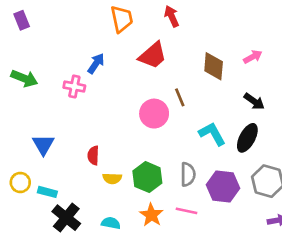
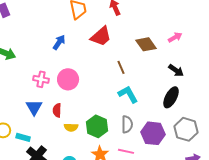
brown diamond: (214, 66) -> (146, 44), turned -40
pink cross: (74, 87) -> (41, 79), moved
pink circle: (154, 114) -> (68, 79), moved
cyan L-shape: (212, 134) -> (128, 94), moved
blue triangle: (43, 145) -> (34, 107), moved

